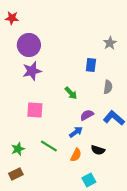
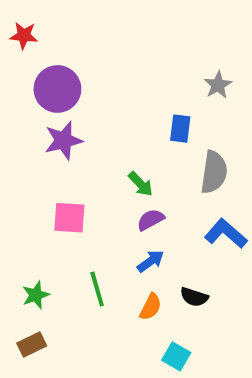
gray semicircle: (108, 87) -> (214, 172), size x1.5
purple semicircle: (87, 115) -> (151, 220), moved
green line: (49, 146) -> (97, 289), turned 42
cyan square: (89, 180) -> (176, 356), turned -32

